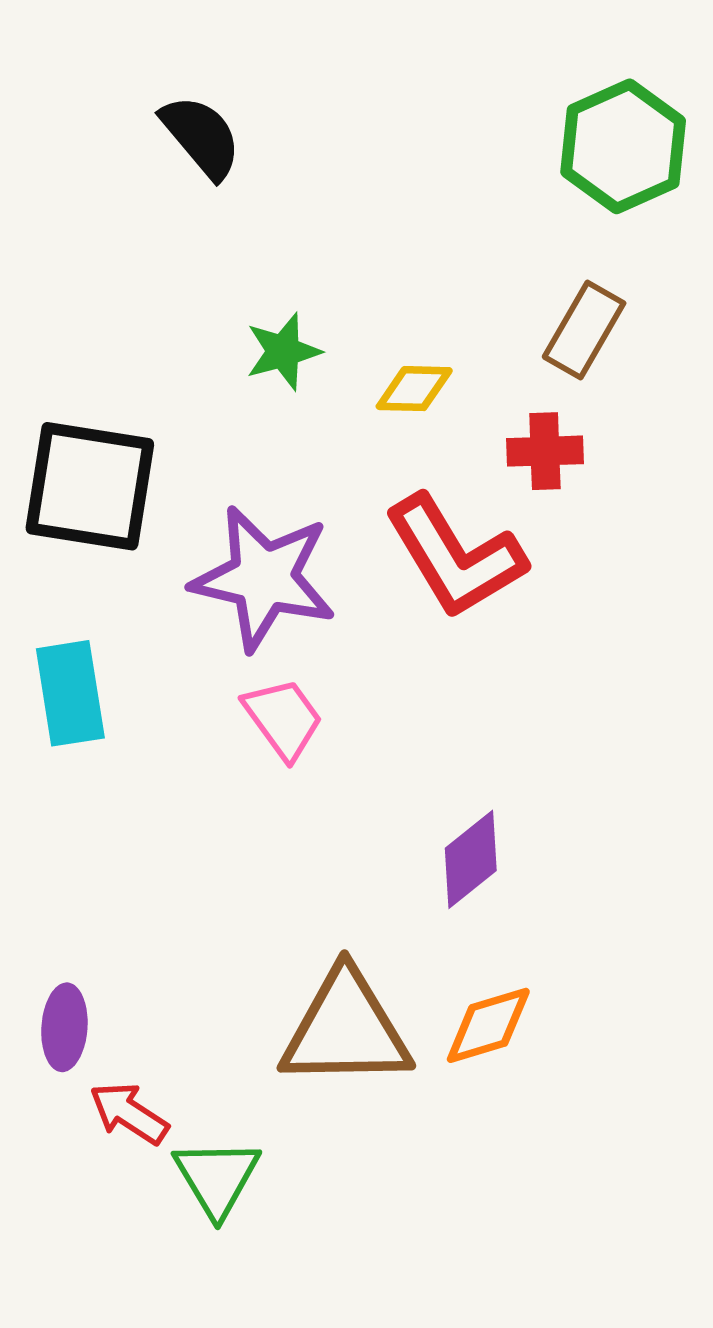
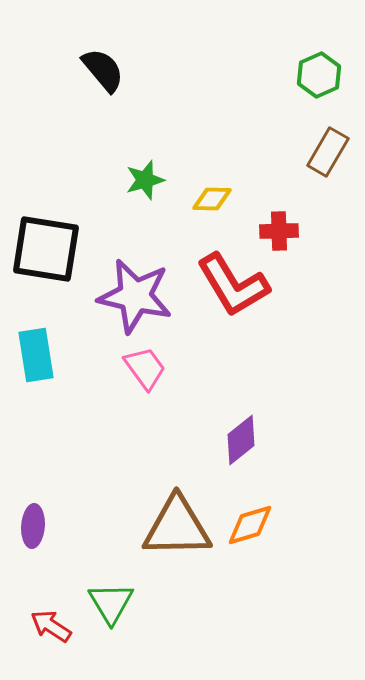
green hexagon: (623, 146) -> (319, 75), size x0.7
brown rectangle: (584, 330) -> (328, 152), moved
red arrow: (129, 1113) -> (51, 626), moved

